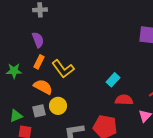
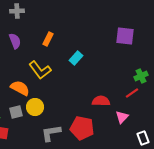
orange rectangle: (39, 62) -> (48, 39), moved
cyan rectangle: (113, 80) -> (76, 58), moved

